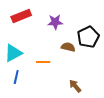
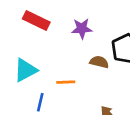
red rectangle: (21, 16) -> (36, 20), turned 48
blue line: (16, 77) -> (40, 102), moved

